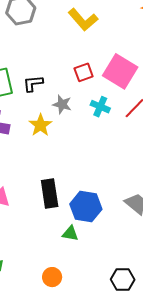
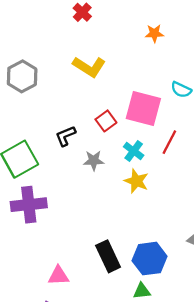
black L-shape: (33, 83) -> (66, 136), moved
cyan cross: (100, 107) -> (134, 151), turned 30
yellow star: (40, 125) -> (136, 181), moved

